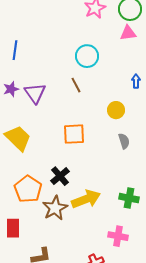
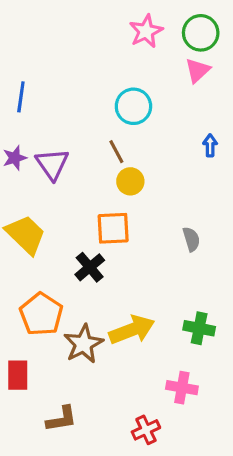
pink triangle: (128, 33) -> (198, 70), turned -36
yellow circle: (116, 110) -> (130, 181), moved
black cross: (60, 176) -> (90, 267), moved

